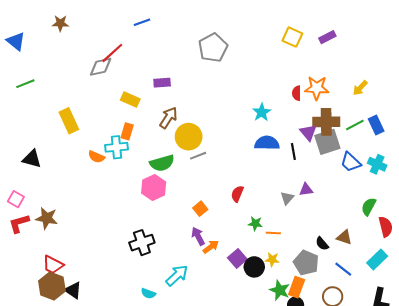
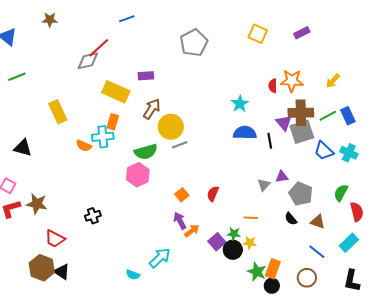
yellow square: (292, 37) -> (258, 34), moved
yellow rectangle: (130, 100) -> (116, 92), size x1.5
red semicircle: (237, 194) -> (213, 194), moved
green star: (255, 224) -> (234, 234), moved
black cross: (142, 243) -> (93, 216), moved, size x0.7
black semicircle: (322, 244) -> (291, 219), moved
gray pentagon: (306, 263) -> (301, 194), moved
red trapezoid: (53, 265) -> (55, 239), moved

